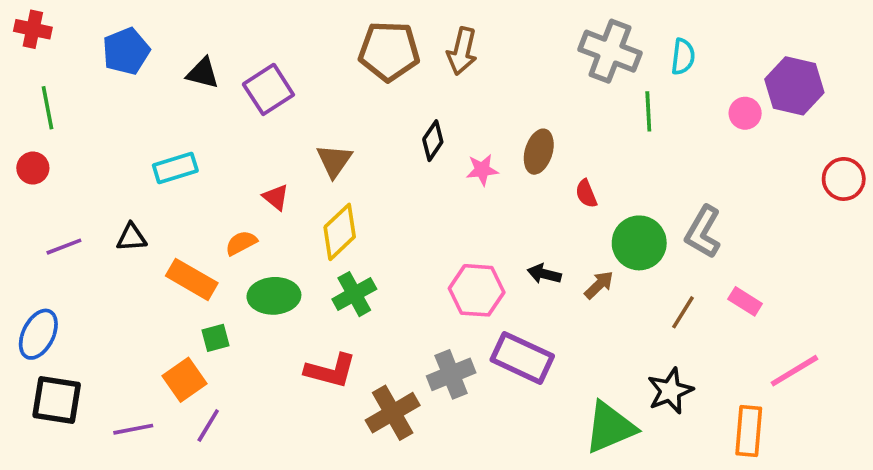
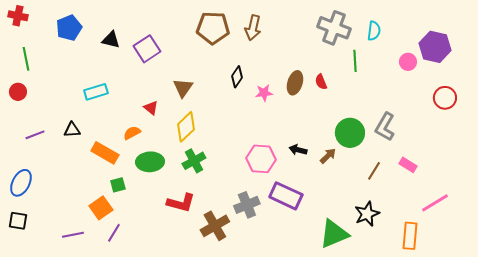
red circle: (844, 179) -> (445, 98), moved
red semicircle: (586, 194) -> (321, 82), moved
black square: (57, 400) -> (18, 221), moved, size x0.7

